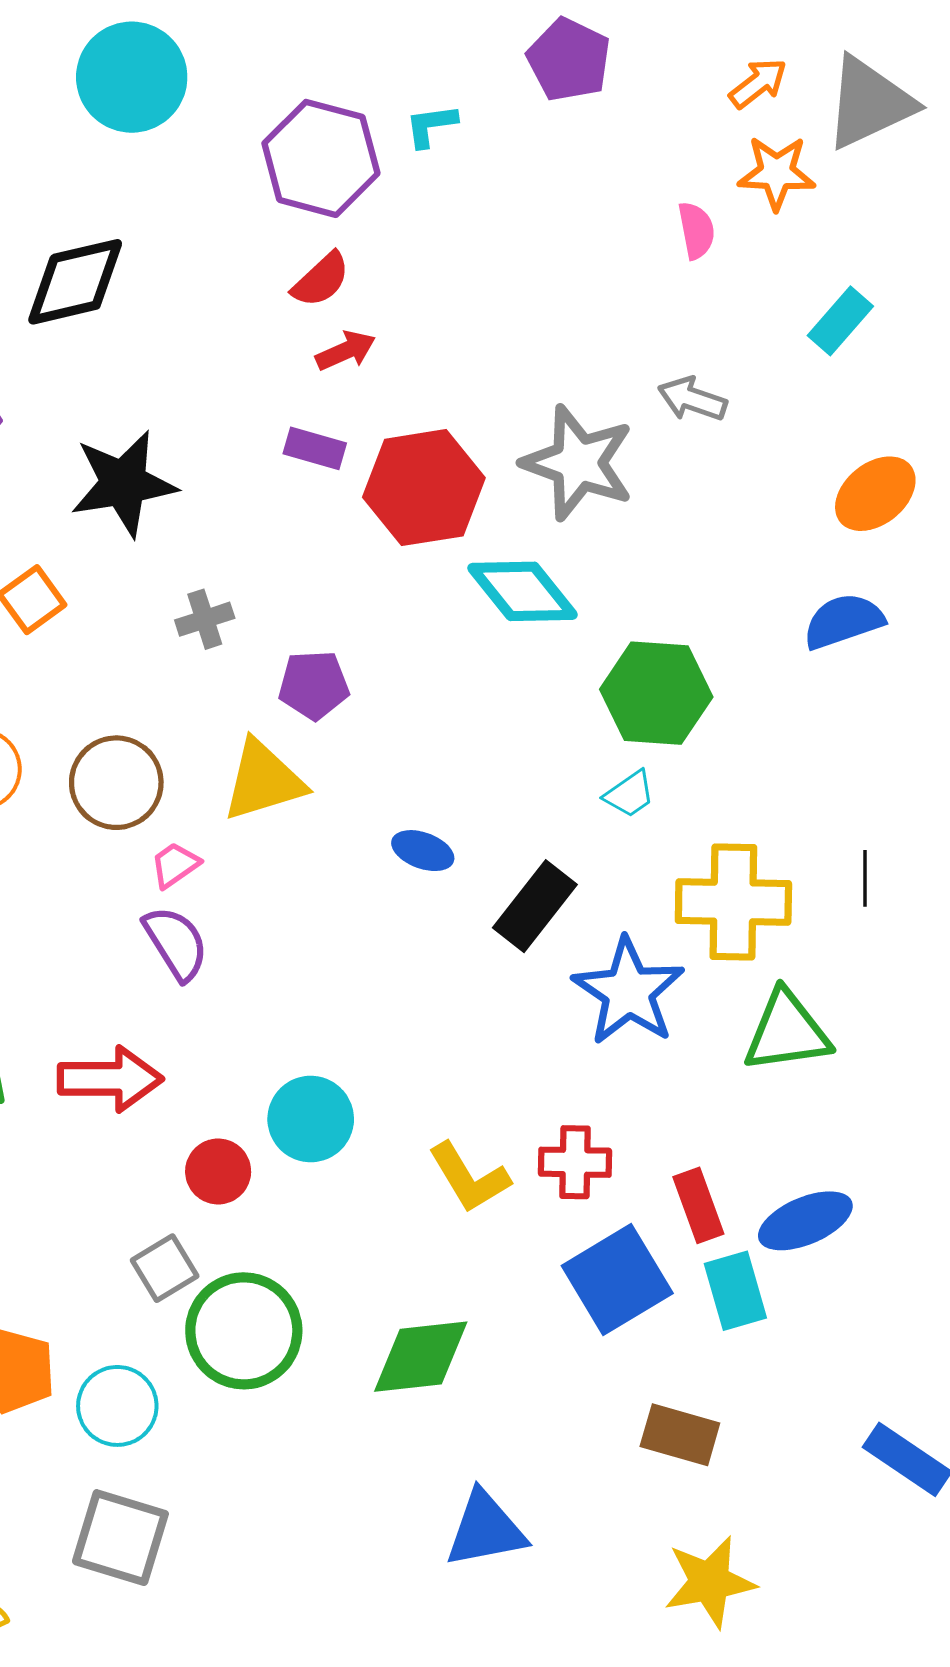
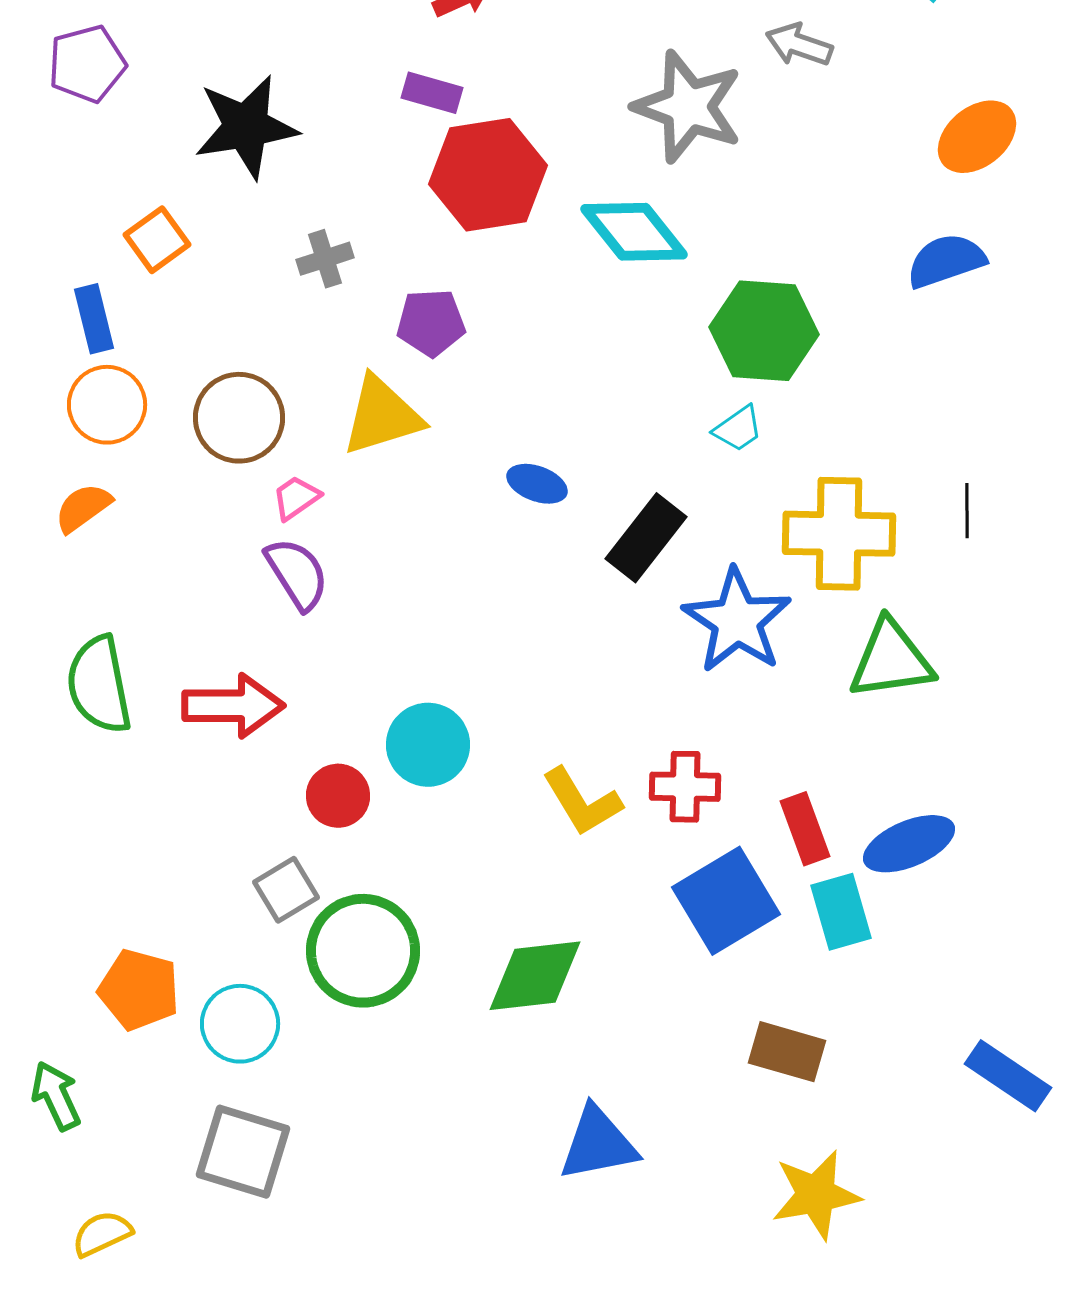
red hexagon: (424, 488) -> (488, 175), moved

